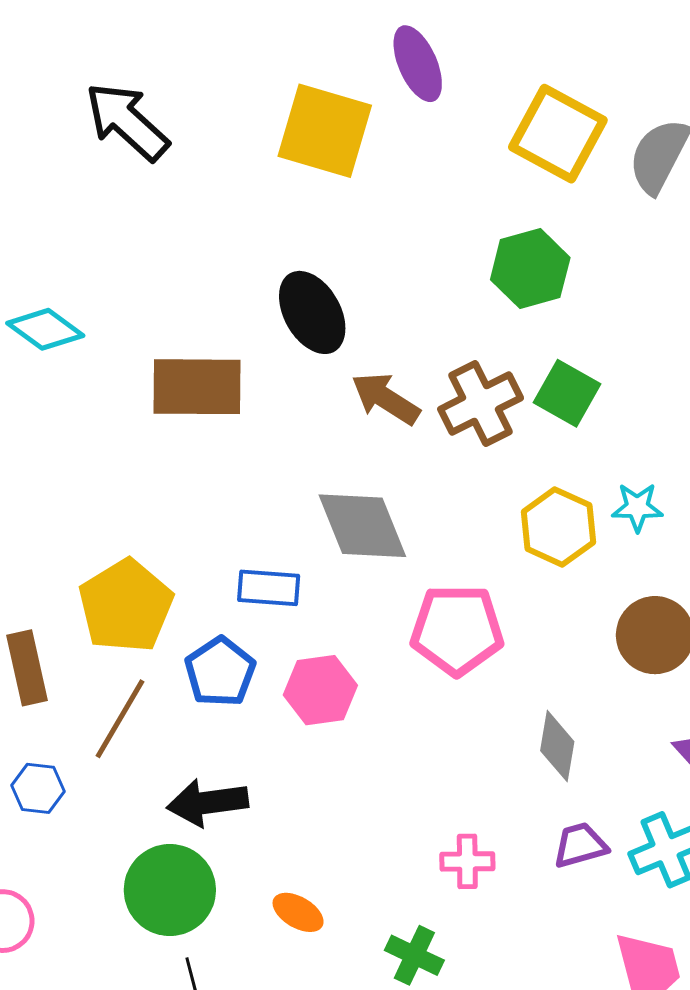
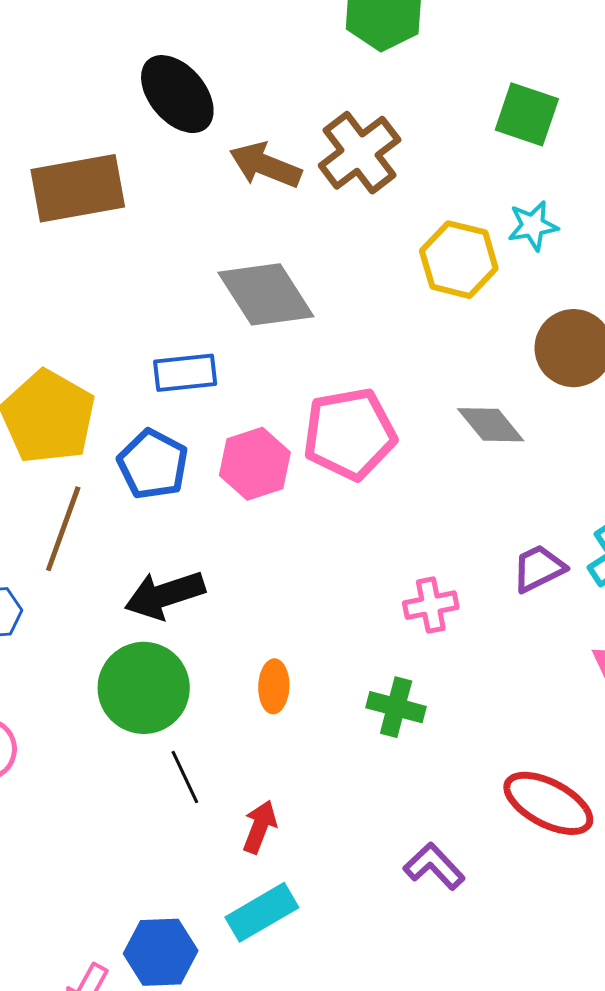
green square: (567, 393) -> (527, 114), moved
pink pentagon: (457, 630) -> (350, 434), moved
gray diamond: (557, 746) -> (491, 425), moved, turned -38
orange ellipse: (298, 912) -> (274, 686), turned 72

